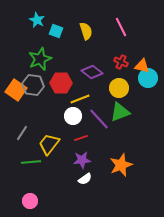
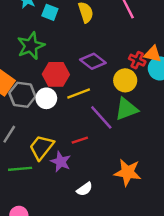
red cross: (121, 62) -> (137, 60), moved
gray hexagon: (33, 85) -> (22, 95), moved
white circle: (73, 116) -> (46, 98), moved
purple star: (82, 160) -> (61, 162), moved, turned 30
orange star: (121, 165) -> (128, 172), turned 30

